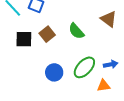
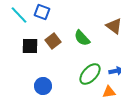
blue circle: (54, 72) -> (43, 86), moved

